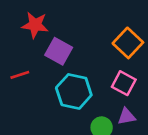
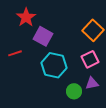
red star: (35, 25) -> (26, 17), turned 30
pink square: (124, 83) -> (90, 59), turned 36

